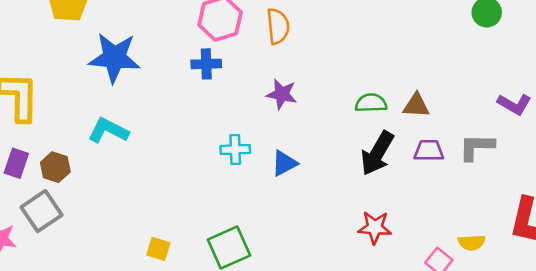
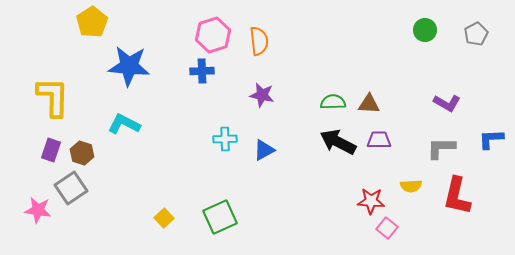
gray L-shape: (477, 147) -> (441, 148), moved
black arrow: (377, 153) -> (338, 142), turned 87
red star: (375, 227) -> (371, 201), moved
yellow semicircle: (472, 243) -> (411, 186), moved
yellow square: (158, 249) -> (164, 218), turned 30

